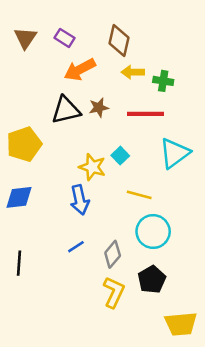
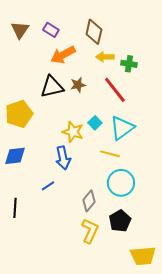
red line: (145, 114) -> (115, 90), turned 52
cyan triangle: (175, 153) -> (122, 128), moved
blue line: (76, 247) -> (48, 186), moved

